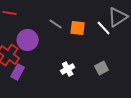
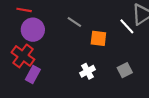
orange square: (78, 28) -> (98, 38), moved
purple circle: (28, 40) -> (33, 30), moved

